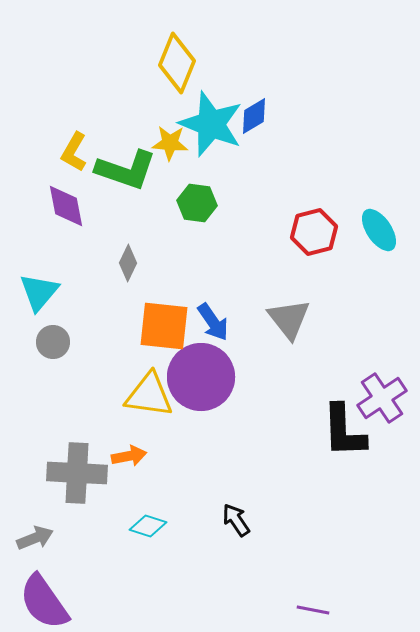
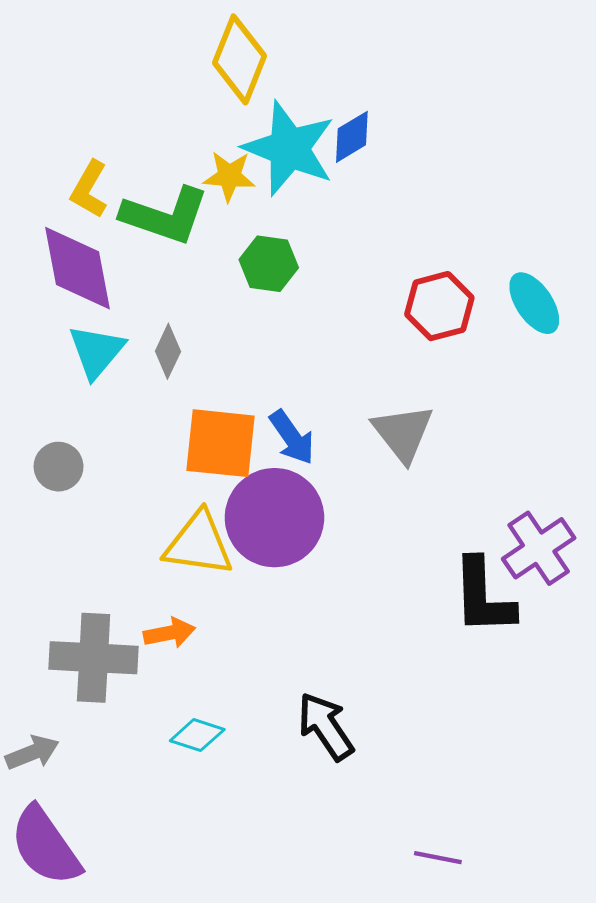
purple diamond: (66, 206) -> (77, 268), size x1.4
cyan triangle: (39, 292) -> (96, 351), moved
black arrow: (236, 520) -> (326, 726), size x1.4

